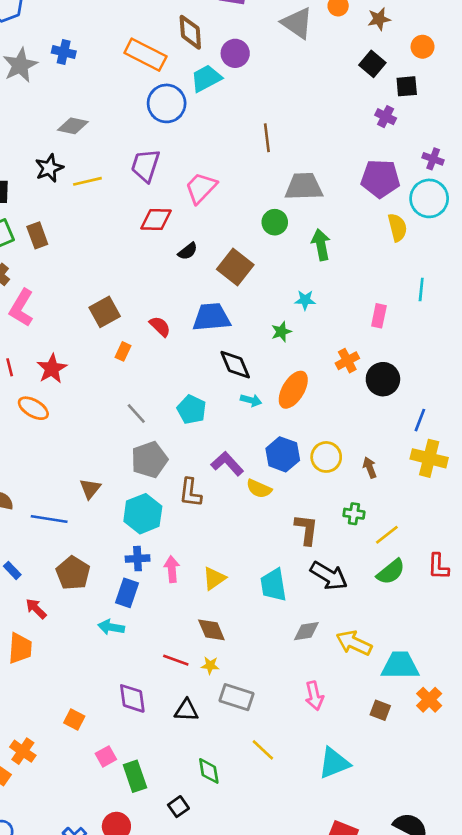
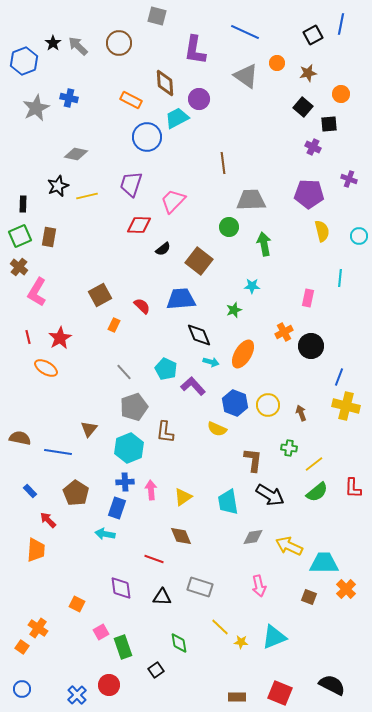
orange rectangle: (145, 55) -> (131, 100), size x0.7
cyan circle: (429, 198) -> (359, 236), moved, size x0.6
brown rectangle: (37, 235) -> (49, 237), turned 30
purple L-shape: (227, 464) -> (193, 386), moved
yellow star: (210, 665) -> (241, 642), moved

